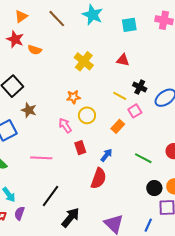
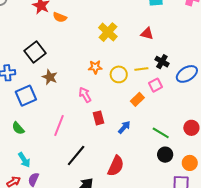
yellow line: (120, 96) -> (141, 69), turned -40
yellow circle: (87, 115) -> (119, 74), moved
pink line: (41, 158) -> (59, 126), turned -75
red semicircle: (99, 178) -> (116, 166), moved
black circle: (154, 188) -> (165, 155), moved
black line: (50, 196) -> (76, 155), moved

